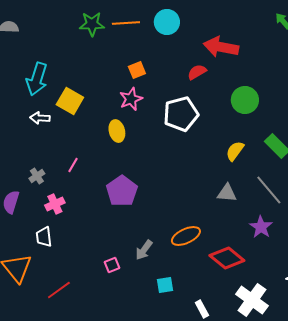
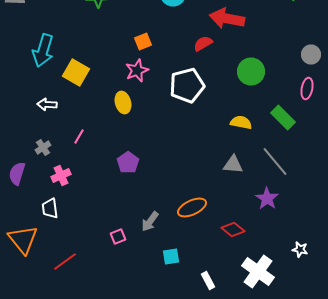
white arrow: (40, 118) -> (47, 104), moved
yellow semicircle: (235, 151) -> (241, 122), turned 65
purple pentagon: (122, 191) -> (128, 162), size x0.7
red diamond: (227, 258) -> (233, 230), size x0.7

